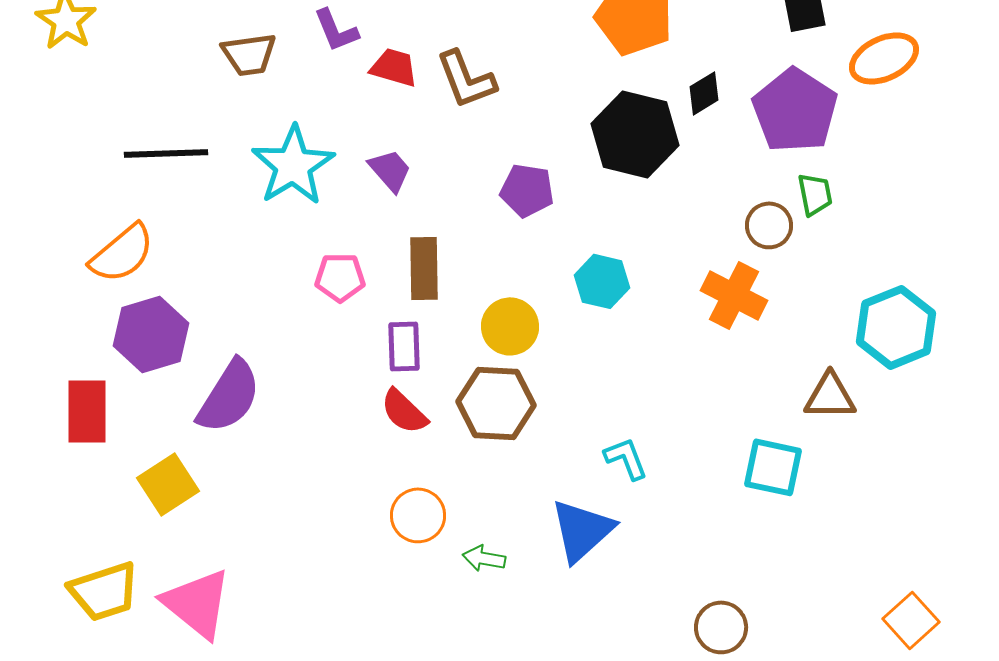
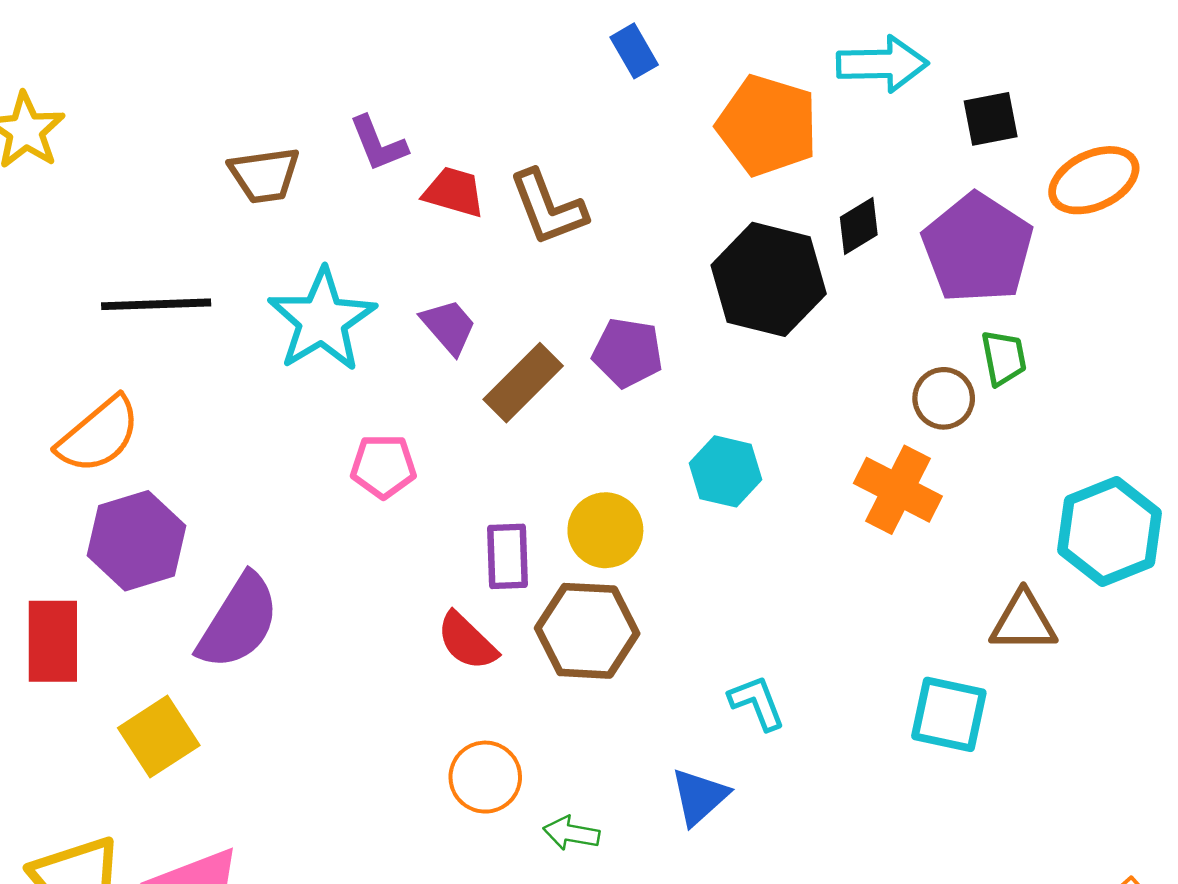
brown rectangle: (424, 268) -> (523, 383), moved, turned 46
purple rectangle: (404, 346) -> (507, 556), moved
blue triangle: (582, 530) -> (699, 797), size x0.7

